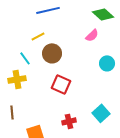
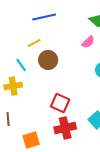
red square: (61, 84) -> (60, 103), moved
red cross: (69, 121) -> (65, 128), size x1.5

